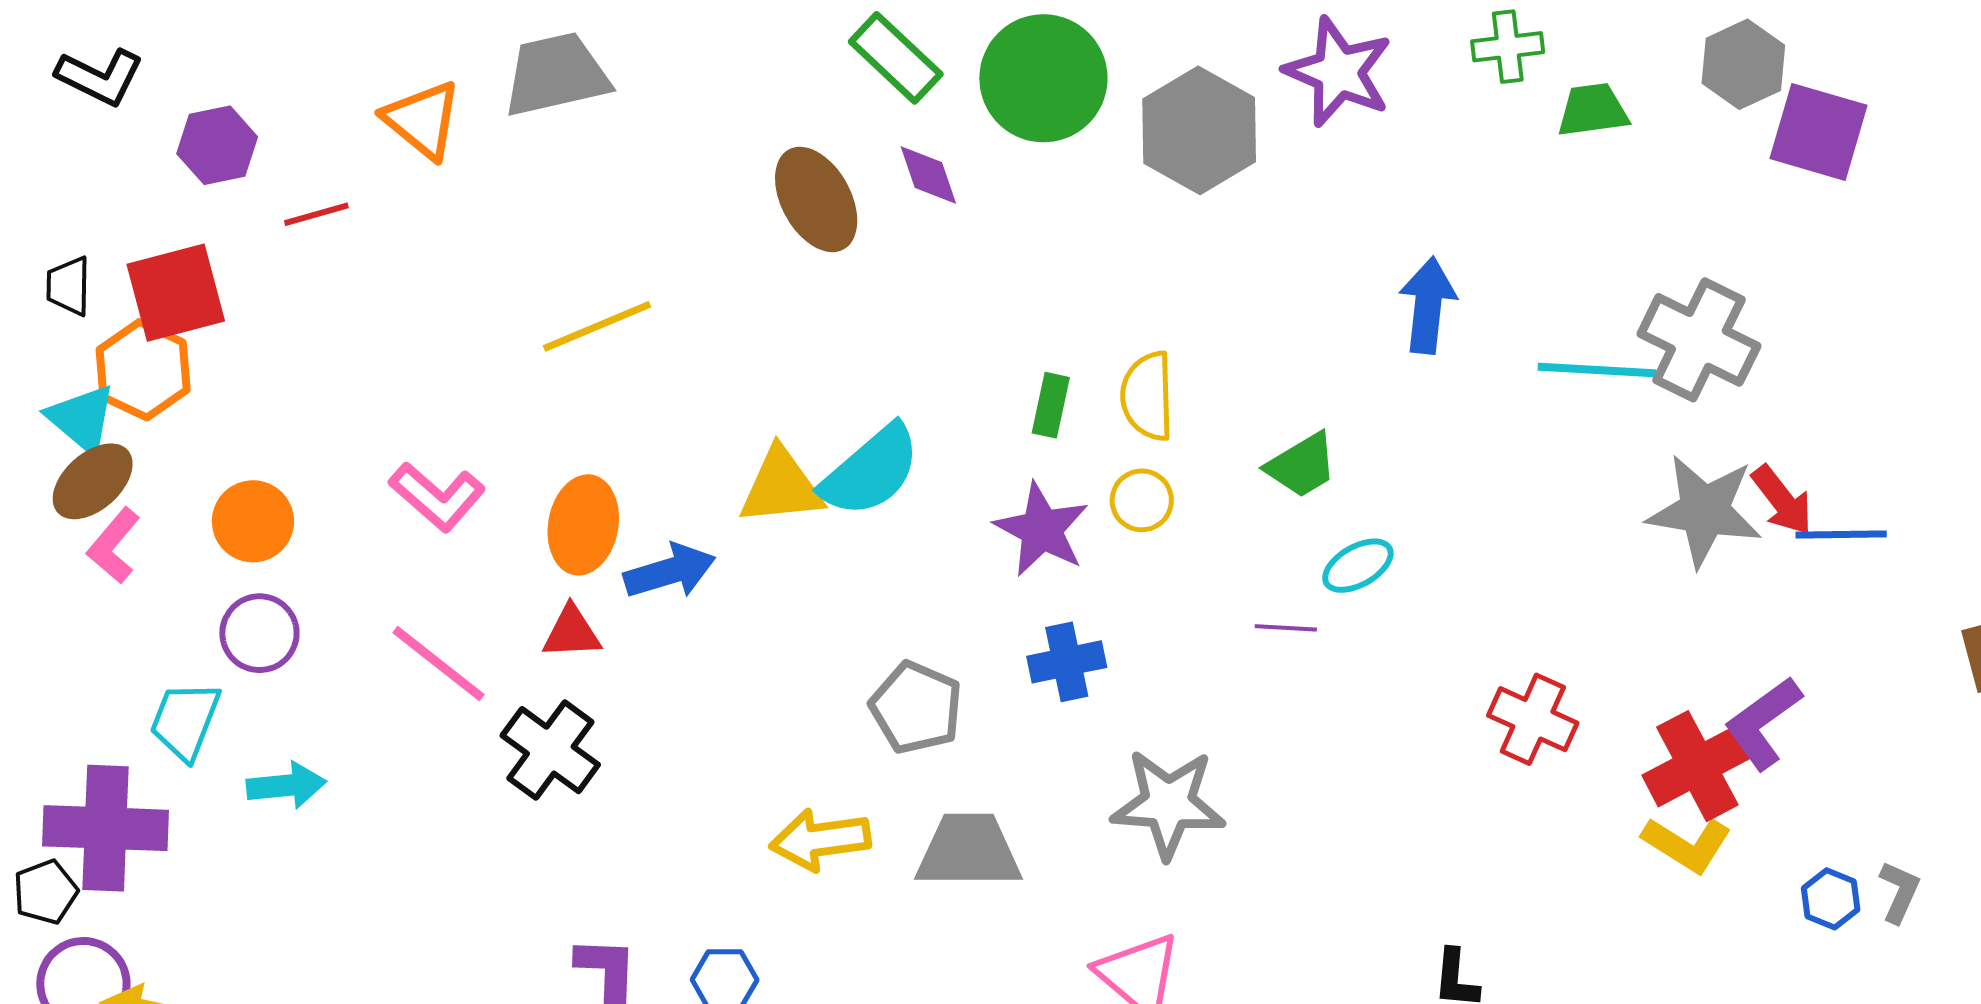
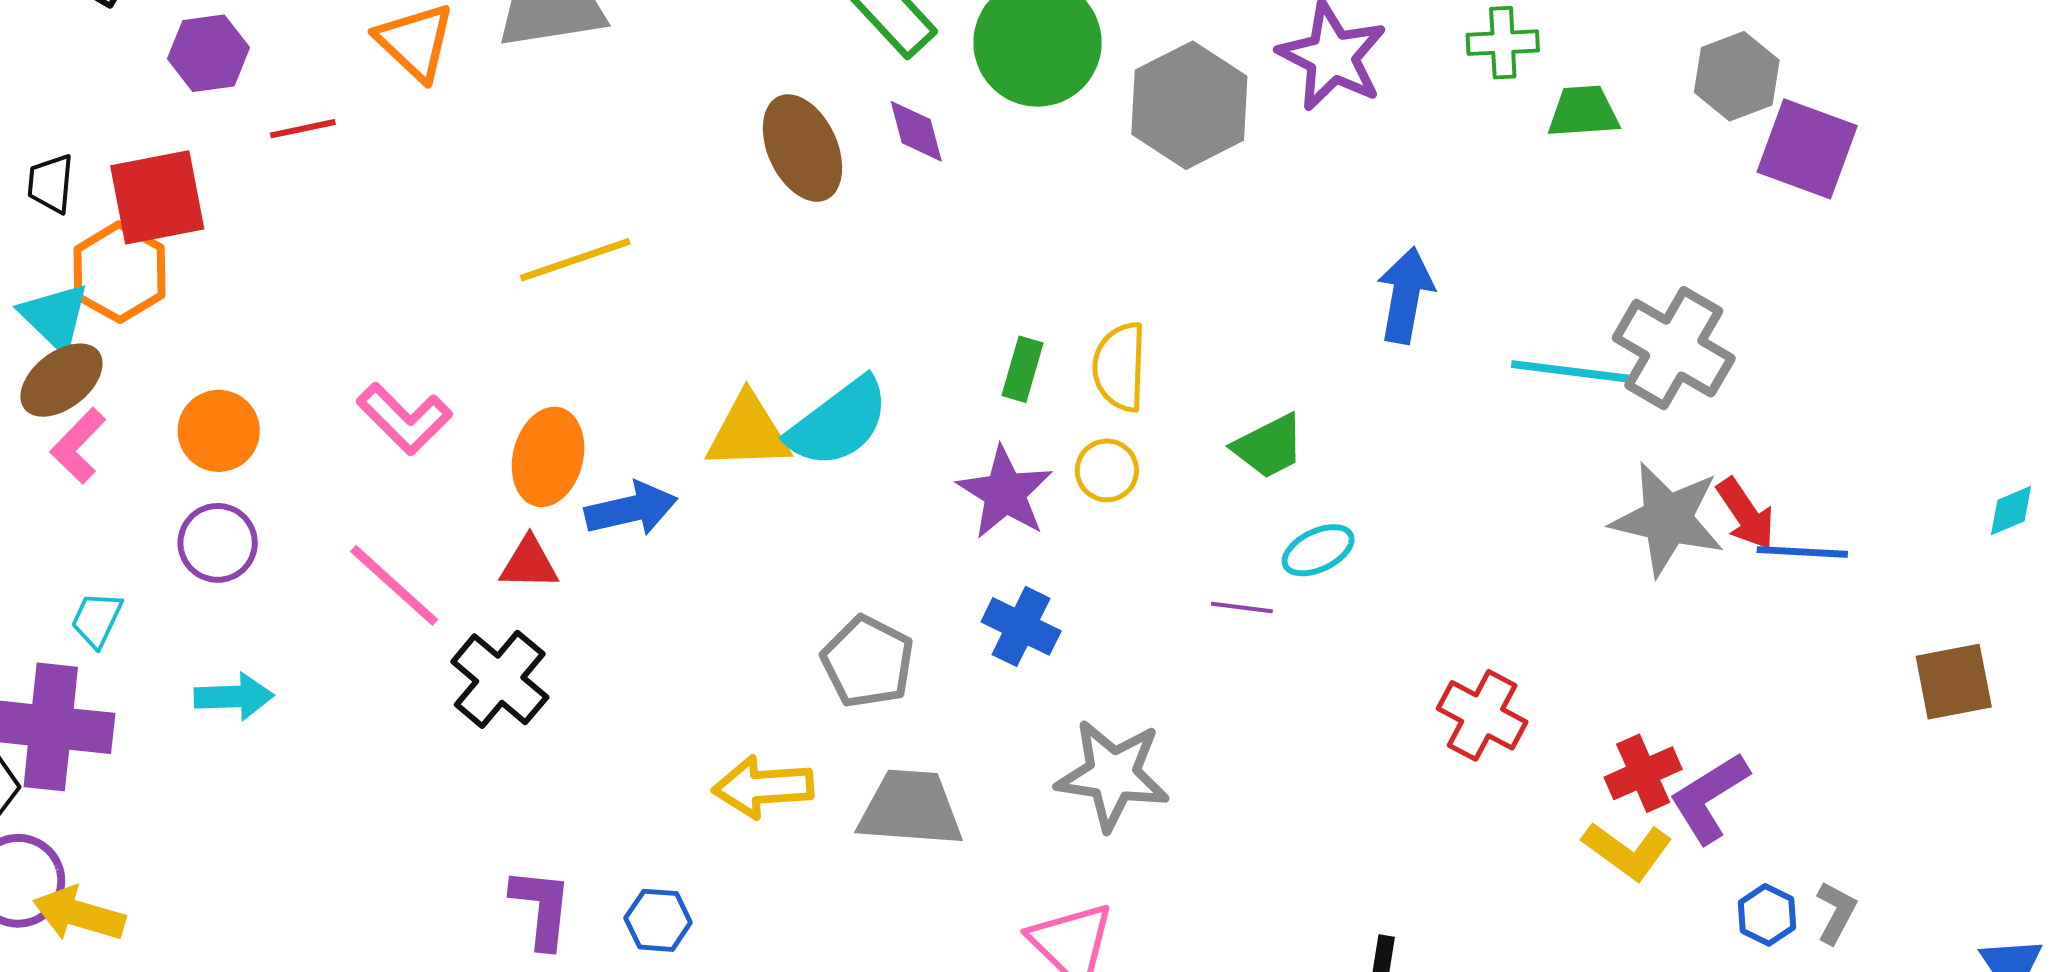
blue cross: (1067, 662) -> (1021, 626), turned 34
cyan trapezoid: (185, 721) -> (97, 620), moved, size x0.7
purple L-shape: (1763, 723) -> (1709, 798), moved
red cross: (1697, 766) -> (1643, 773), size x0.7

